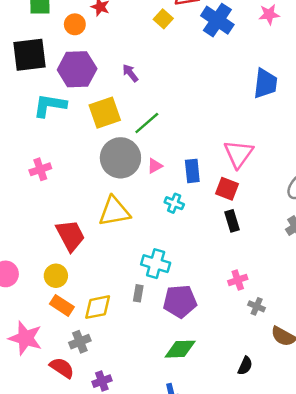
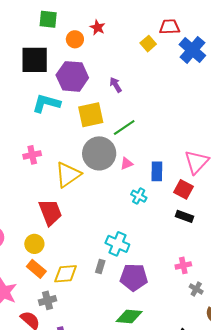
yellow triangle: (114, 211) -> (68, 175), moved, turned -32
black rectangle: (232, 221) -> (184, 216), turned -60

